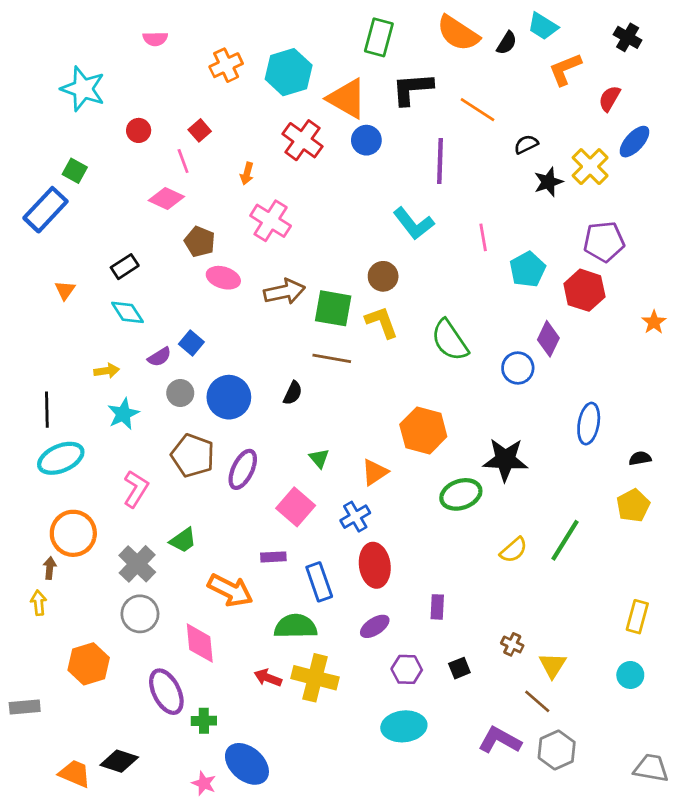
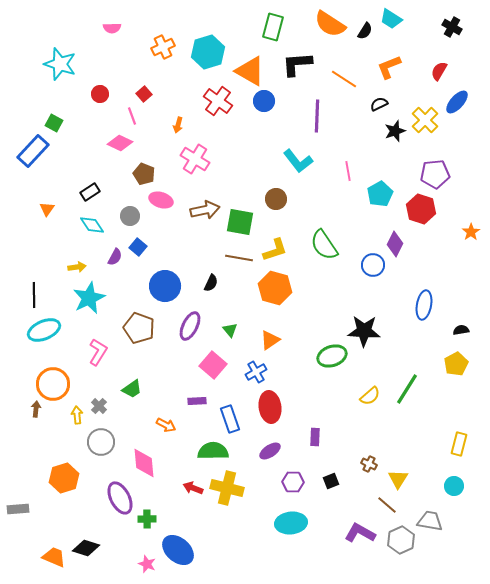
orange L-shape: (565, 69) -> (389, 67), moved
yellow L-shape: (382, 322) -> (275, 250), moved, turned 92
purple semicircle: (159, 357) -> (115, 257), turned -30
gray circle: (180, 393) -> (130, 216), moved
cyan star: (123, 414) -> (89, 298), size x1.4
orange hexagon: (423, 431) -> (275, 288), moved
purple ellipse: (243, 469) -> (190, 326), moved
gray cross: (137, 564) -> (99, 406), size x0.6
orange arrow: (230, 590) -> (166, 425), size x0.6
yellow arrow: (39, 603) -> (77, 415), moved
gray trapezoid: (651, 768) -> (430, 521), moved

